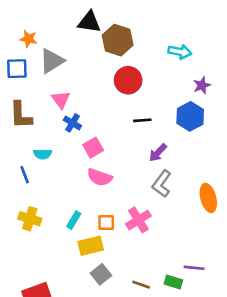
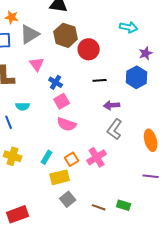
brown hexagon: (118, 40) -> (66, 35), moved
blue cross: (72, 123) -> (56, 82), moved
purple arrow: (158, 153) -> (112, 105), turned 42
orange square: (106, 223) -> (72, 159), turned -32
purple line: (194, 268) -> (151, 176), moved

